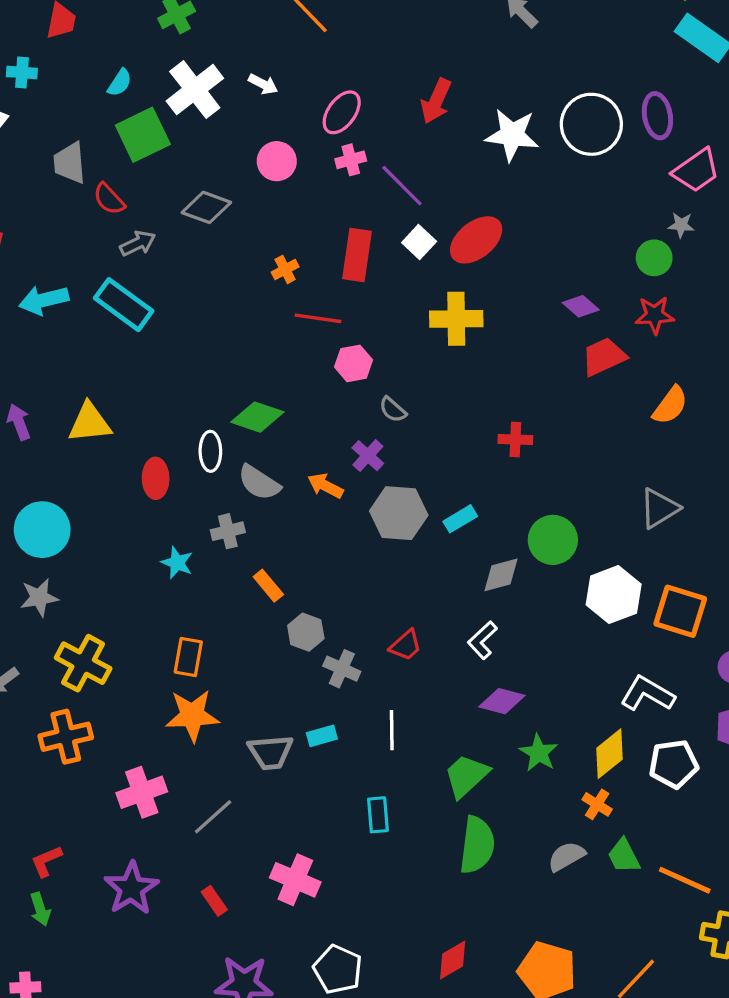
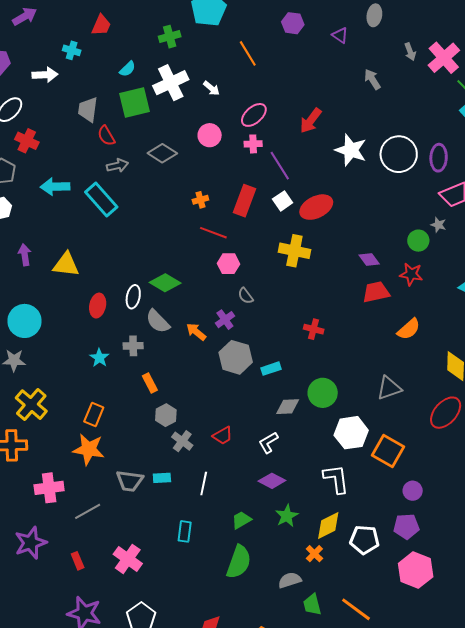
white L-shape: (647, 694) -> (336, 479), moved, turned 40
green trapezoid: (466, 776) -> (241, 520), size x0.7
green trapezoid: (624, 856) -> (312, 605), moved

